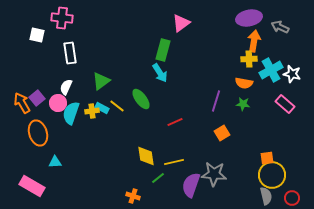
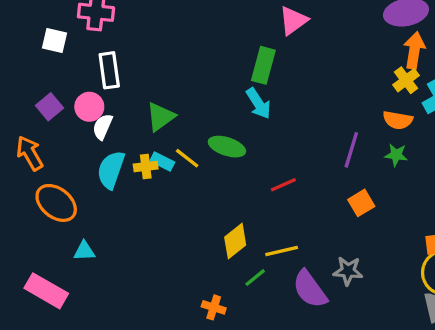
yellow cross: (249, 59) -> (406, 80), turned -35
purple square: (37, 98) -> (50, 107), moved
green ellipse: (141, 99) -> (227, 147), turned -35
pink circle: (58, 103) -> (89, 107), moved
orange ellipse: (38, 133) -> (56, 203), turned -35
yellow diamond: (146, 156) -> (235, 241), turned 60
gray star: (214, 174) -> (348, 271), size x0.7
purple semicircle: (191, 185) -> (310, 289), turned -55

